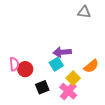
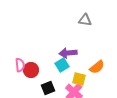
gray triangle: (84, 12) -> (85, 20), moved
yellow square: (73, 78) -> (79, 79), turned -32

